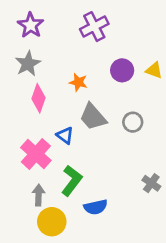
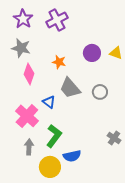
purple cross: (94, 27) -> (57, 20), moved
gray star: (28, 64) -> (21, 48), turned -30
yellow circle: (52, 222) -> (50, 167), moved

